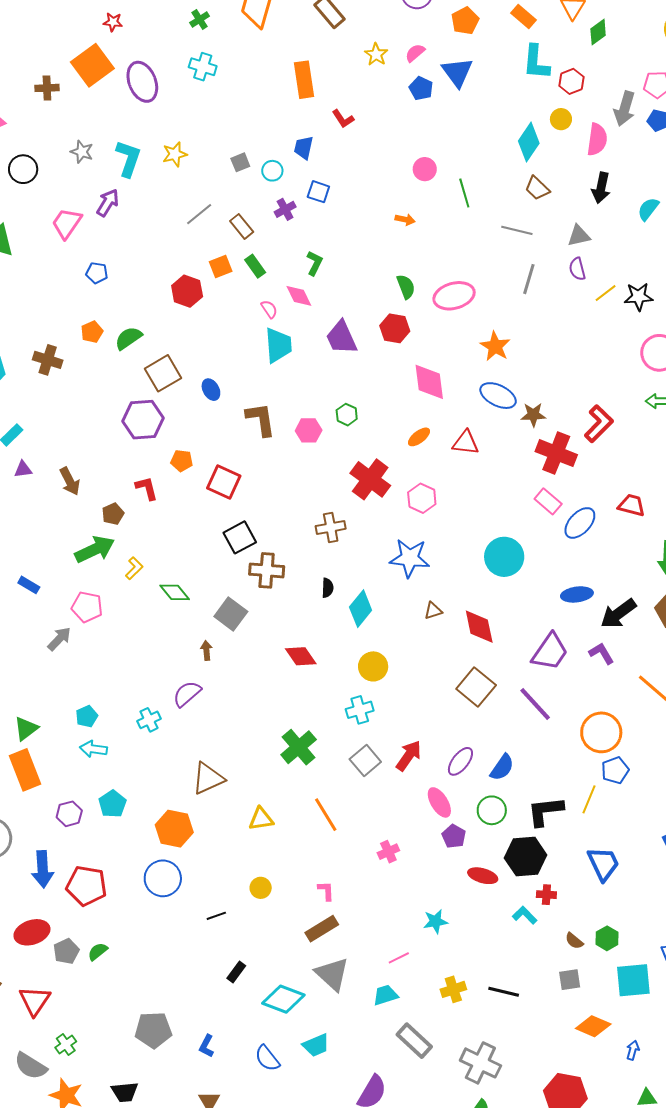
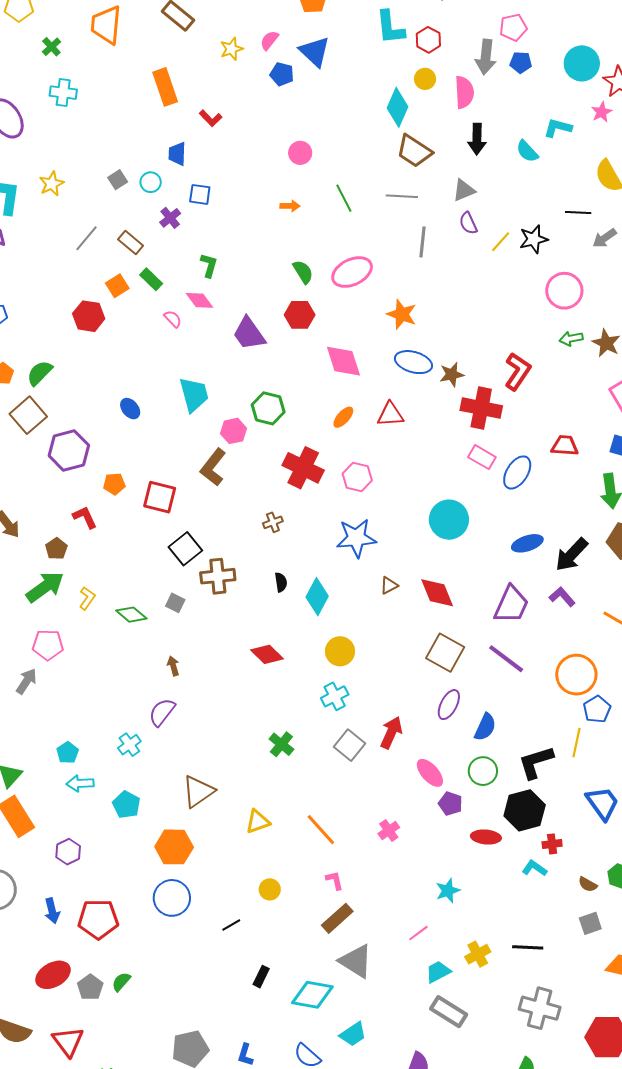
yellow star: (376, 54) -> (232, 49), turned 30
brown trapezoid: (537, 188) -> (414, 151), size x1.4
green line: (464, 193) -> (344, 198), moved
cyan semicircle: (648, 209) -> (527, 151), turned -70
cyan trapezoid: (278, 345) -> (194, 395), moved
brown square: (163, 373) -> (28, 415), moved
green hexagon: (347, 415) -> (268, 408), size x1.5
brown L-shape: (261, 419) -> (213, 467), moved, turned -123
brown cross: (331, 527) -> (273, 522), size x0.7
gray square: (231, 614) -> (175, 603), moved, size x0.6
green cross: (299, 747) -> (281, 744), size x0.7
purple ellipse: (460, 761) -> (449, 705), moved
cyan pentagon: (112, 804) -> (126, 805), moved
orange line: (326, 815) -> (321, 830), moved
blue arrow: (43, 869) -> (52, 911), size x0.7
cyan trapezoid: (385, 995) -> (438, 972), moved
gray cross: (480, 1063) -> (540, 1008), moved

